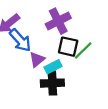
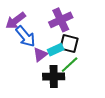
green line: (83, 51) -> (70, 65), moved
cyan rectangle: (53, 67) -> (56, 50), moved

